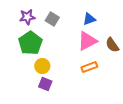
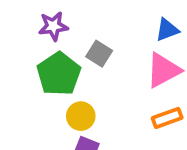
gray square: (52, 19) -> (99, 54), moved

